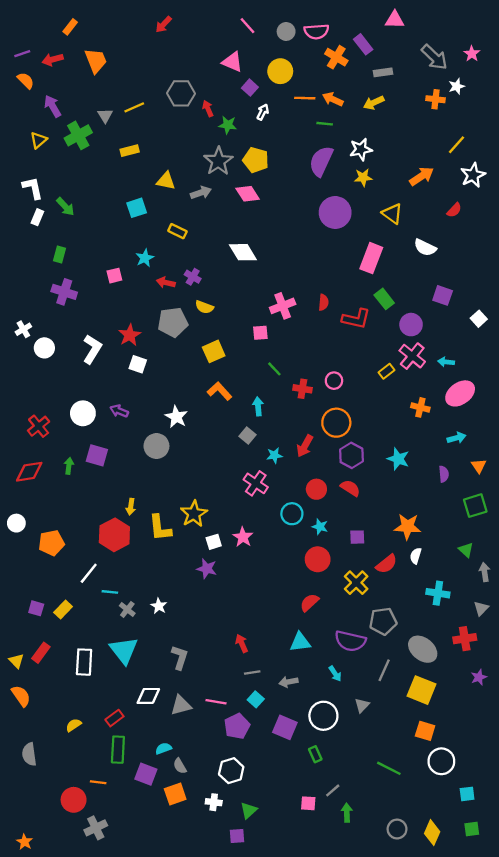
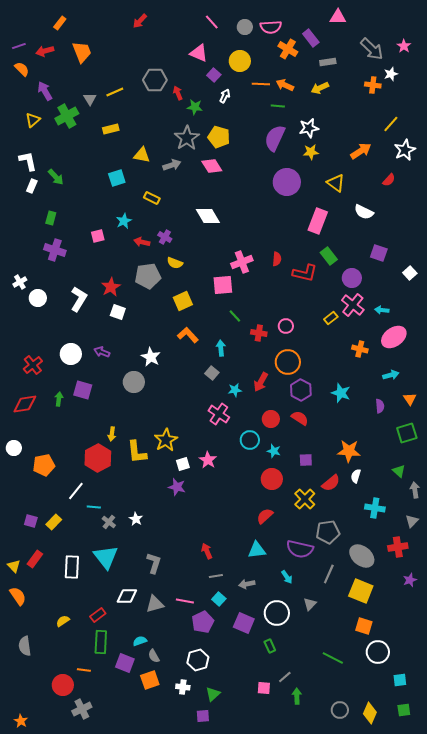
pink square: (260, 333) -> (223, 285), size x1.5

